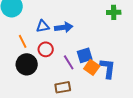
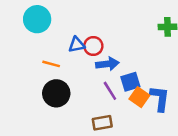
blue arrow: (64, 27) -> (107, 64), moved
orange line: (23, 41) -> (51, 64), turned -48
red circle: (46, 49) -> (93, 46), moved

